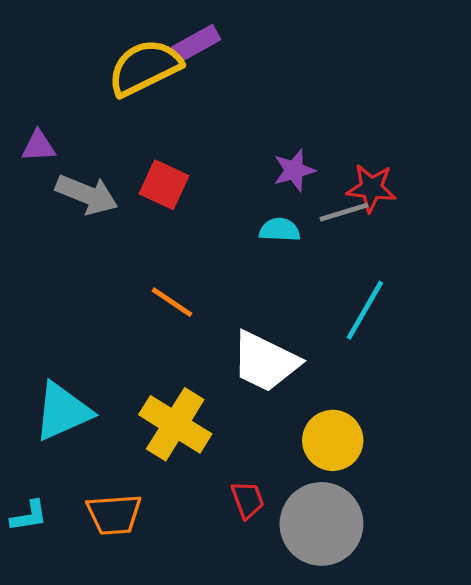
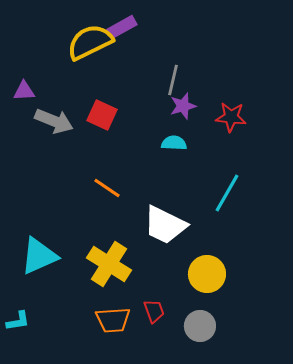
gray line: (344, 212) -> (173, 80), moved, turned -60
orange trapezoid: (114, 514) -> (113, 320), moved
gray circle: (321, 524) -> (200, 326), size x0.6

